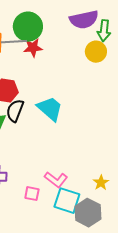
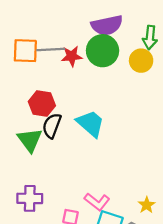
purple semicircle: (84, 20) -> (107, 25), moved
green circle: (28, 27) -> (103, 51), moved

